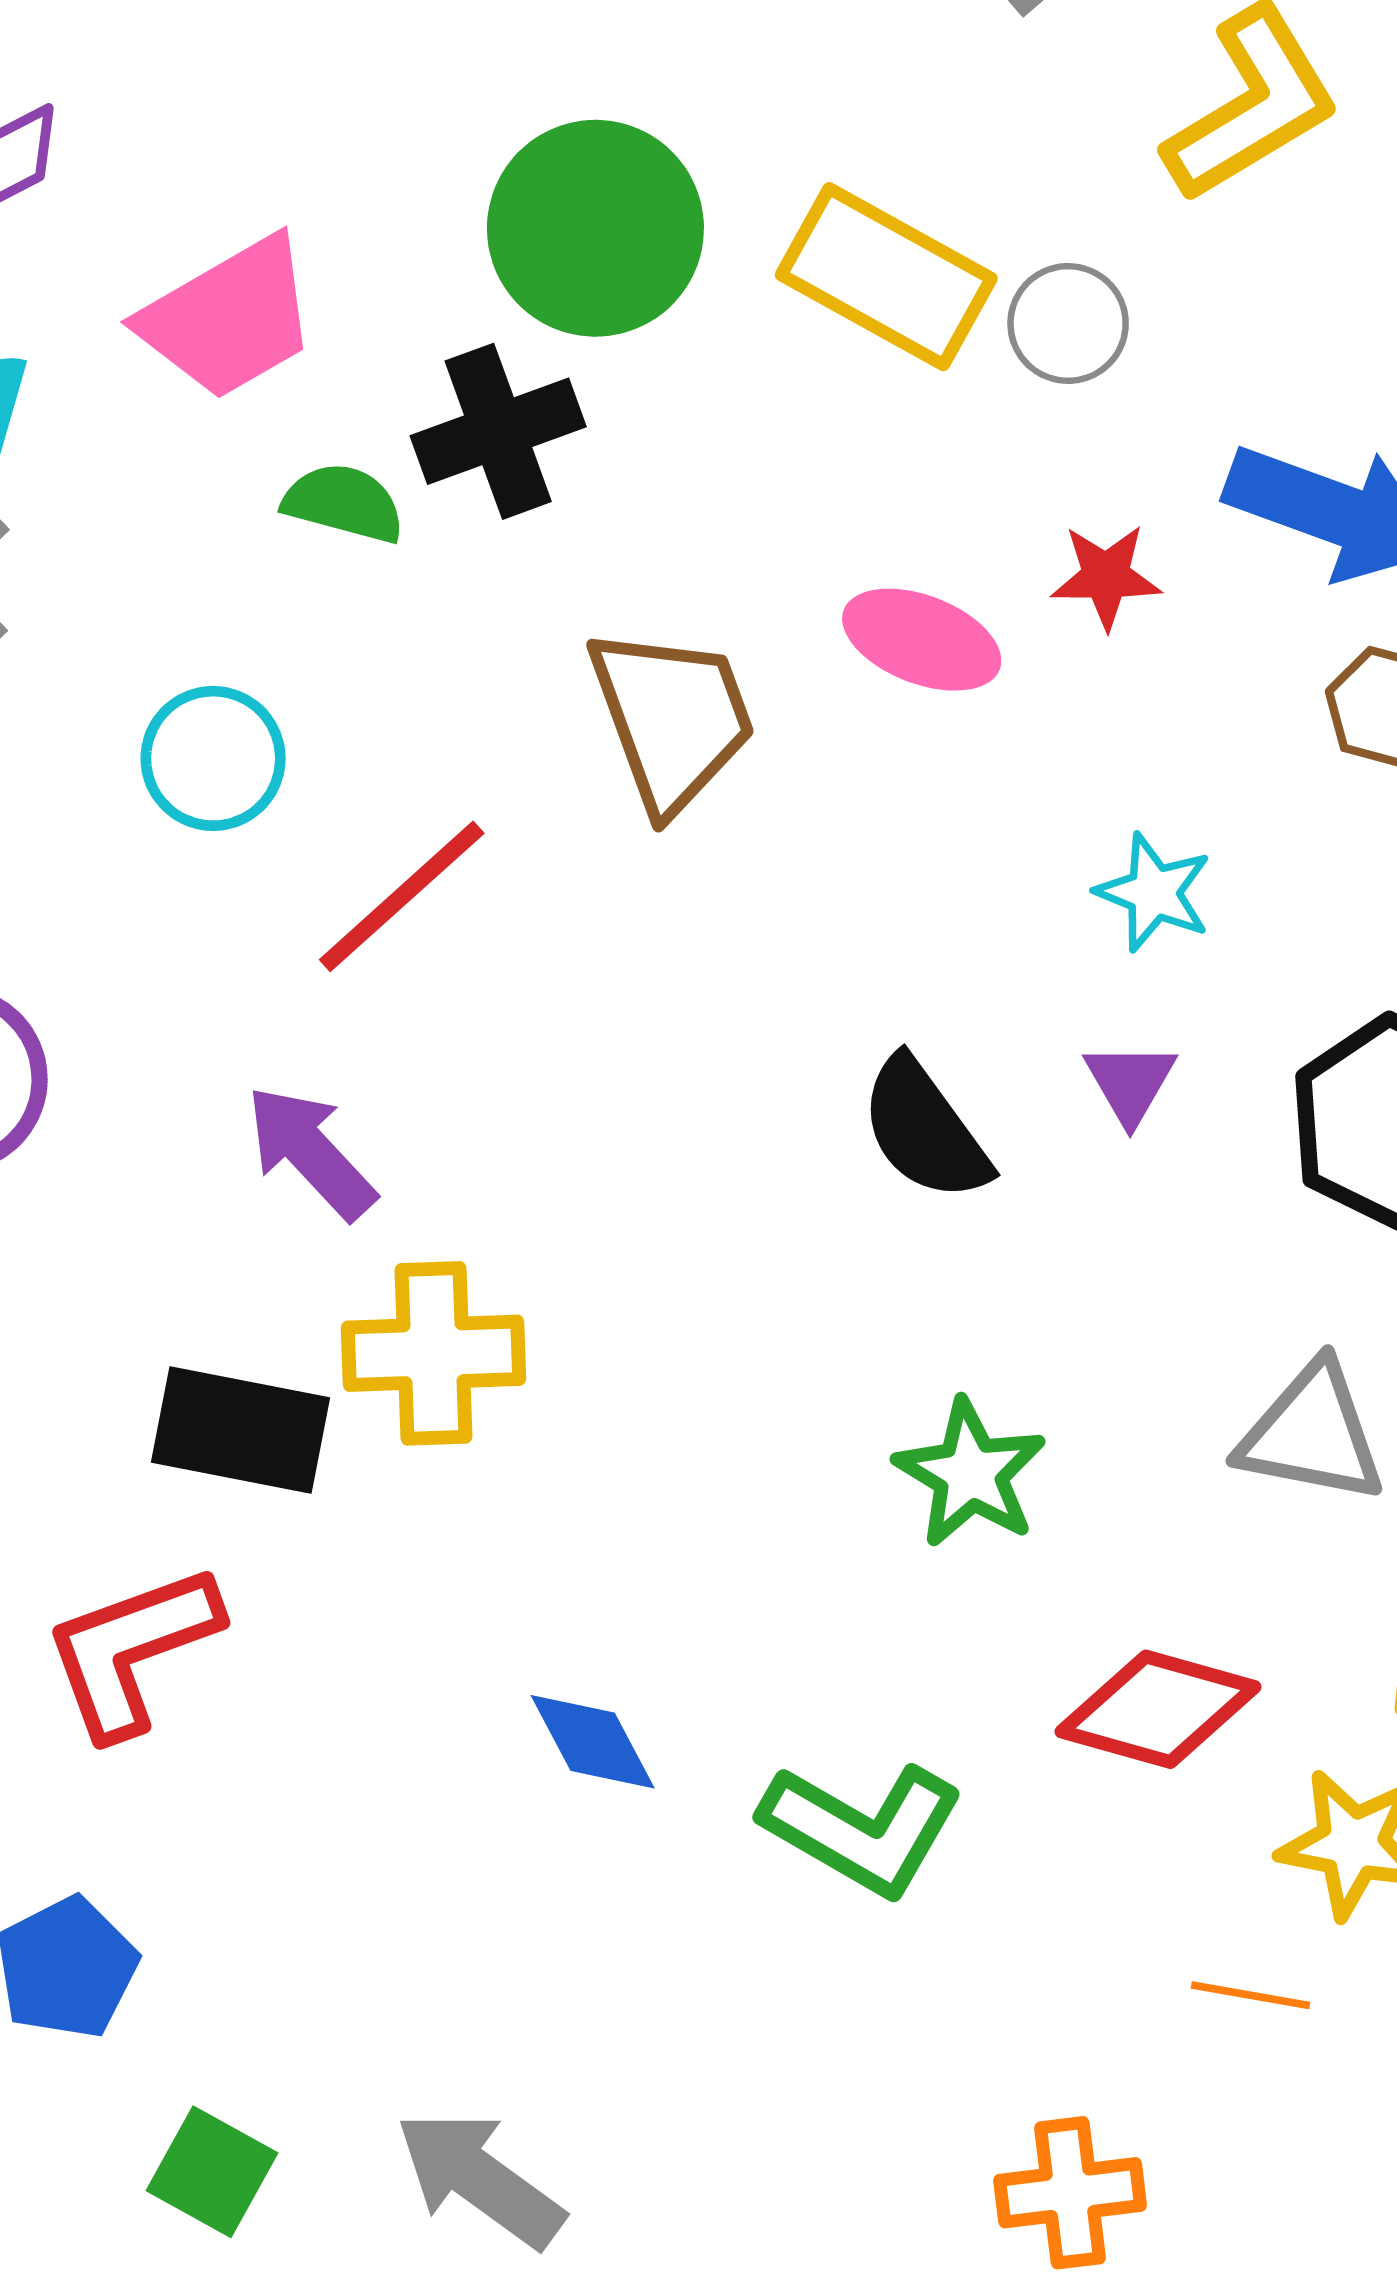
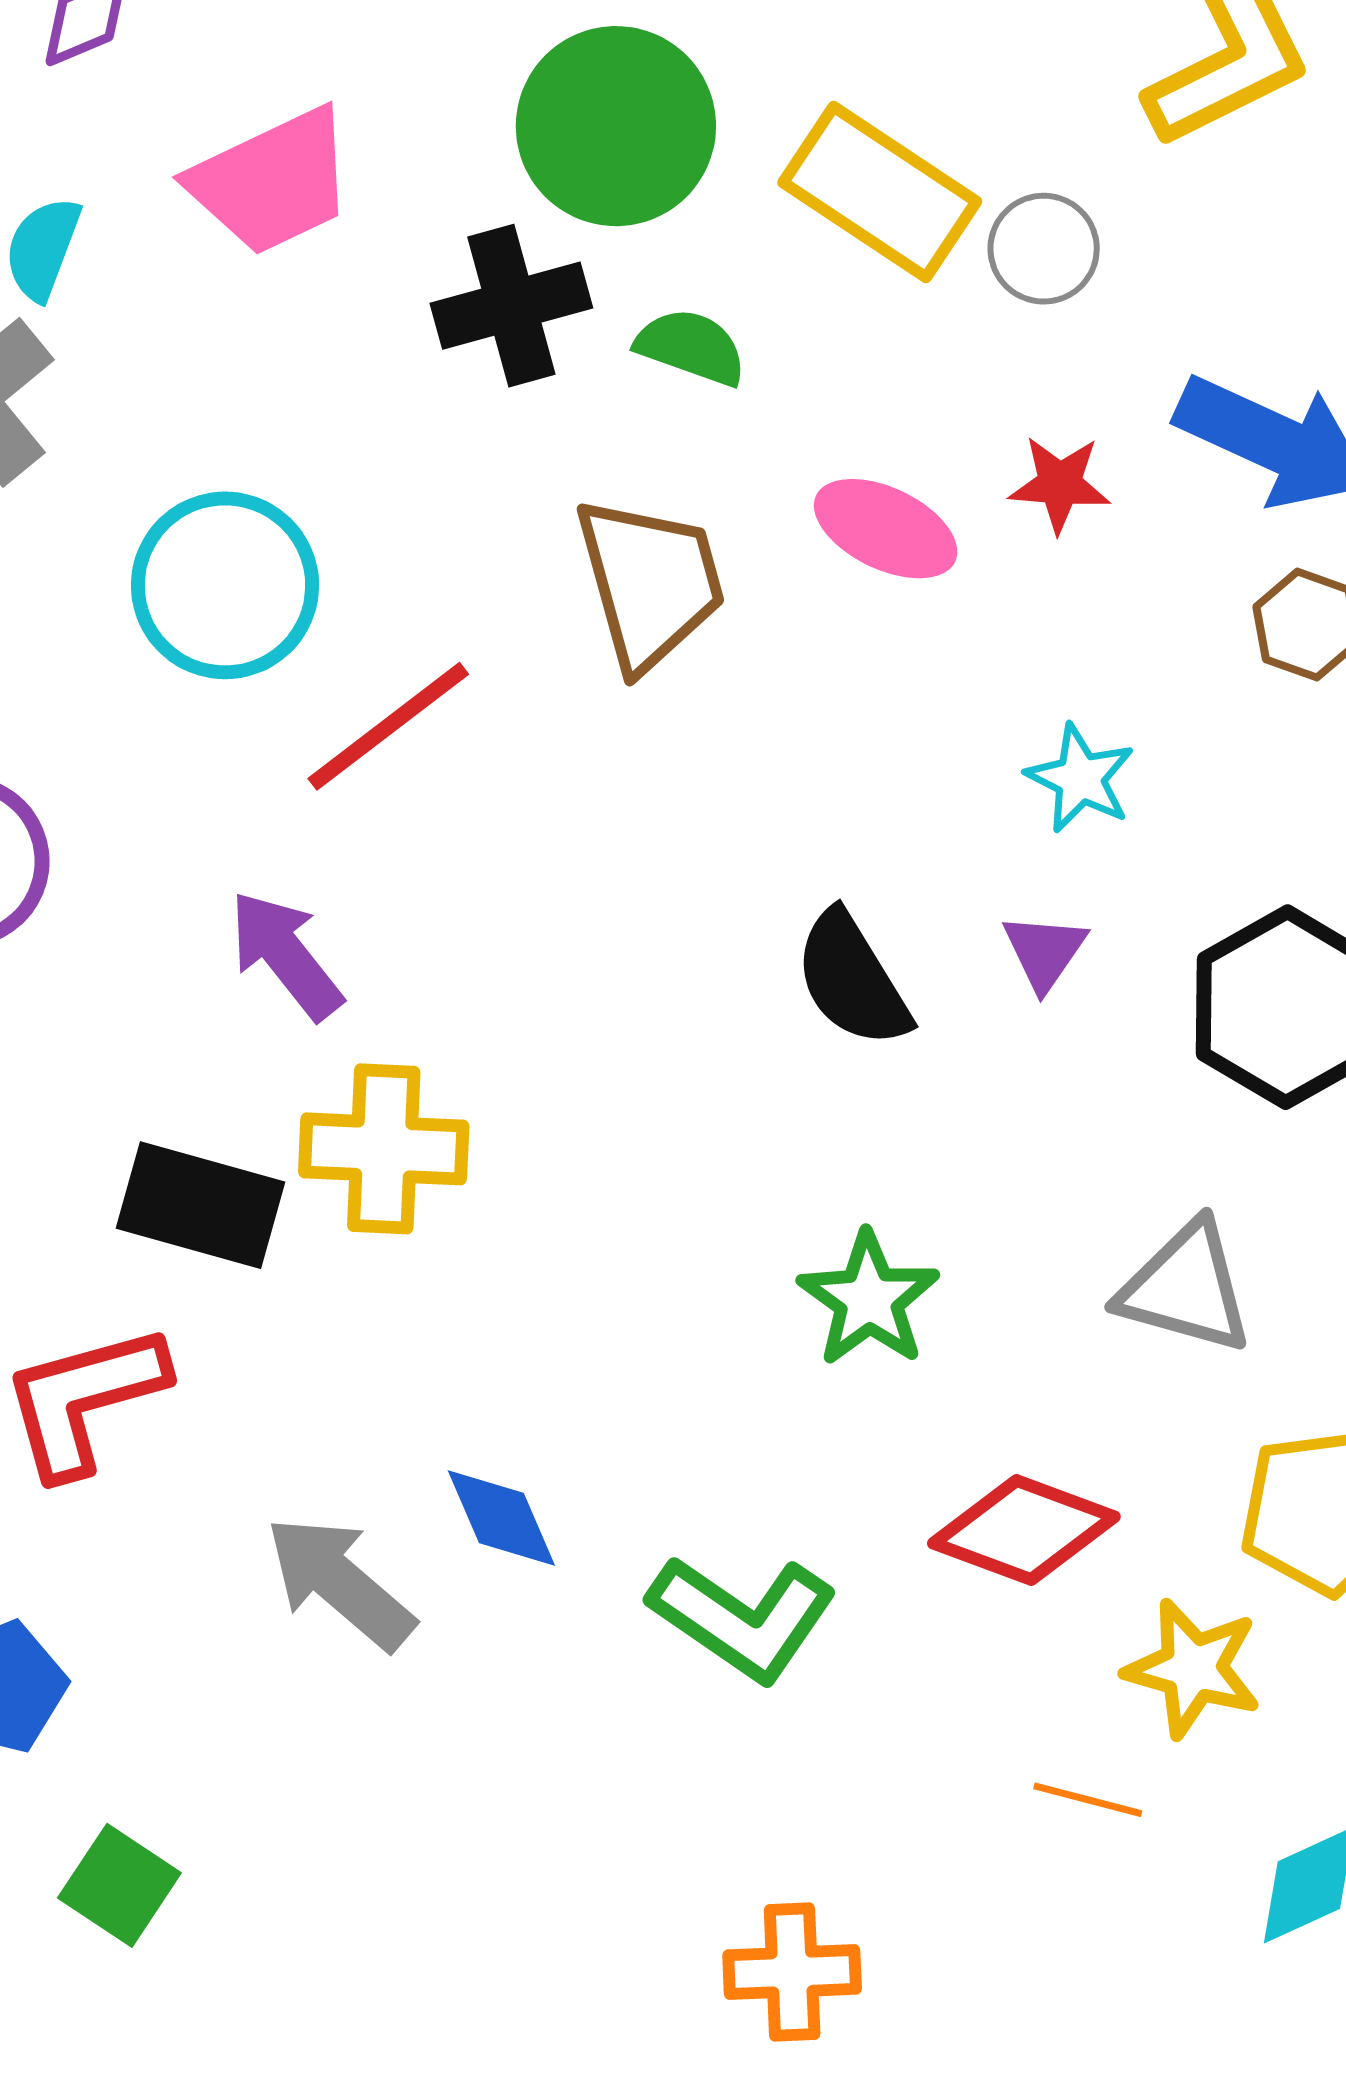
green semicircle: (344, 503) -> (691, 347), moved
cyan circle: (213, 758) -> (225, 585), size x1.4
gray arrow: (480, 2179) -> (340, 1583), moved
orange cross: (1070, 2193) -> (792, 1972), moved

